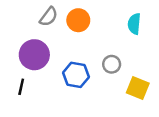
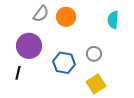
yellow square: (138, 88) -> (96, 84), moved, turned 36

